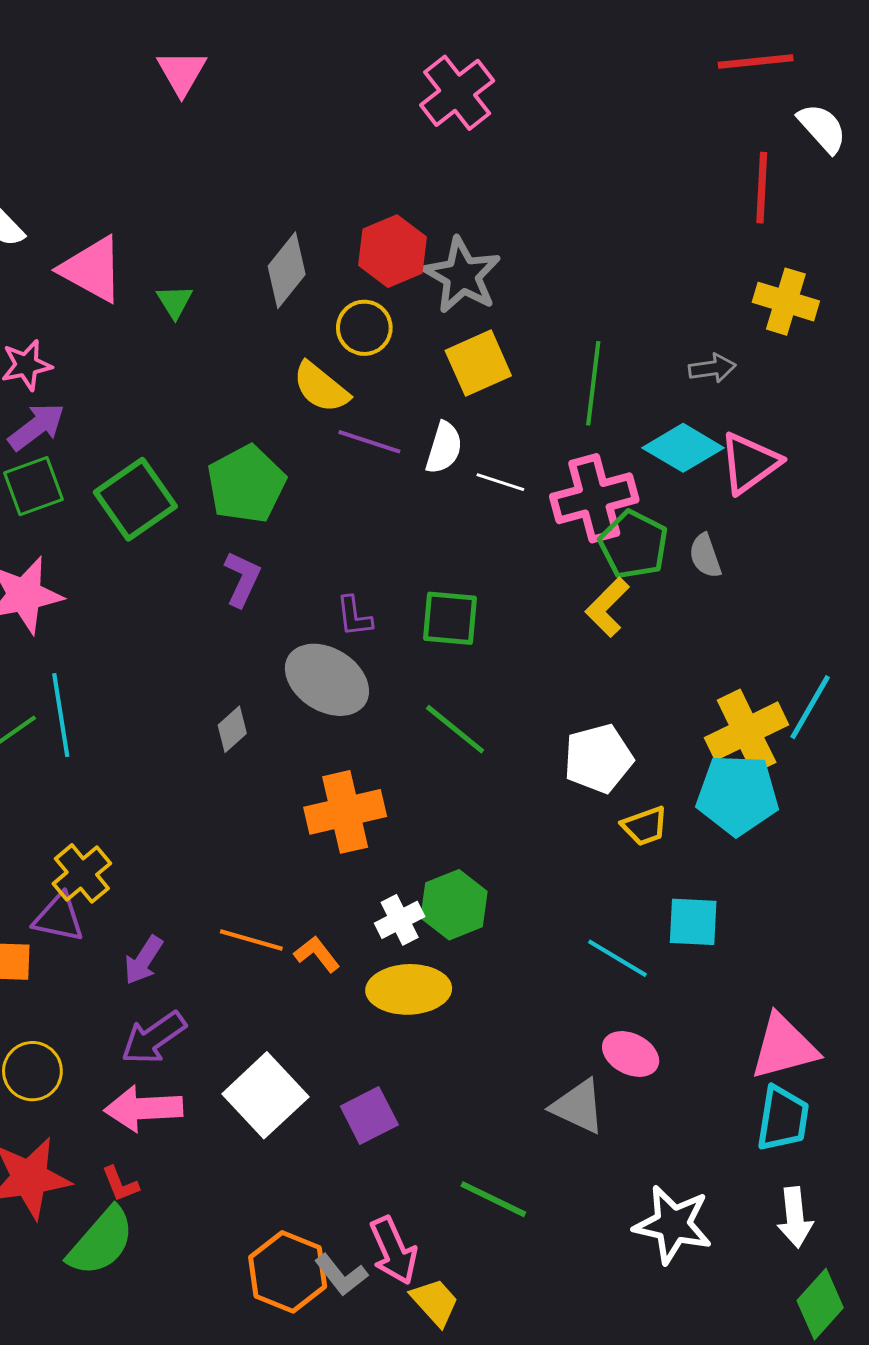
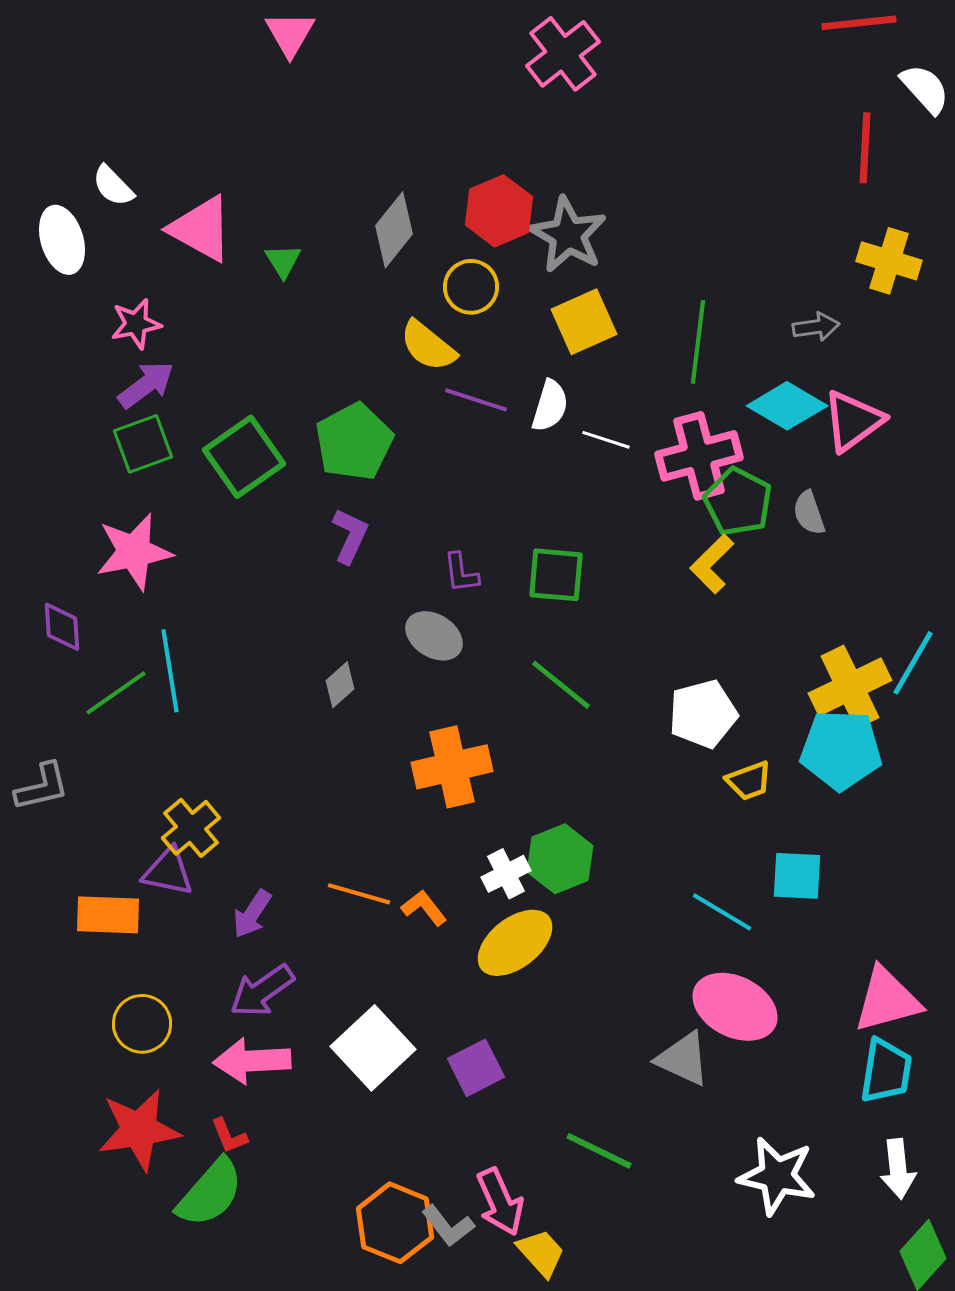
gray ellipse: (327, 680) -> (434, 636), size x0.7
yellow ellipse: (409, 989) -> (515, 943), turned -36
pink ellipse: (631, 1054) -> (735, 1007), size x1.5

